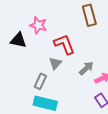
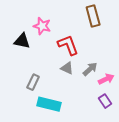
gray triangle: (55, 63) -> (67, 68), moved, turned -48
gray rectangle: (40, 81) -> (33, 82), moved

